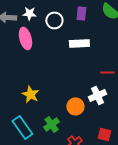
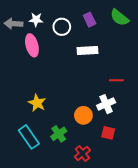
purple rectangle: (81, 13) -> (90, 20), turned -32
red square: (104, 134) -> (108, 133), moved

